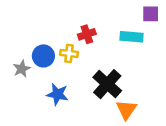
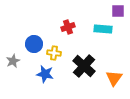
yellow cross: (69, 53) -> (54, 53), moved
gray star: (22, 69) -> (13, 61), moved
orange triangle: (126, 110) -> (114, 78), moved

